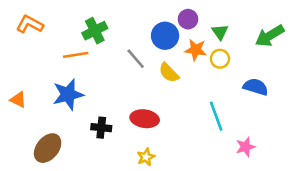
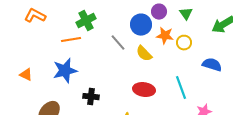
green triangle: (220, 32) -> (186, 14), moved
red ellipse: (145, 119) -> (144, 90), moved

